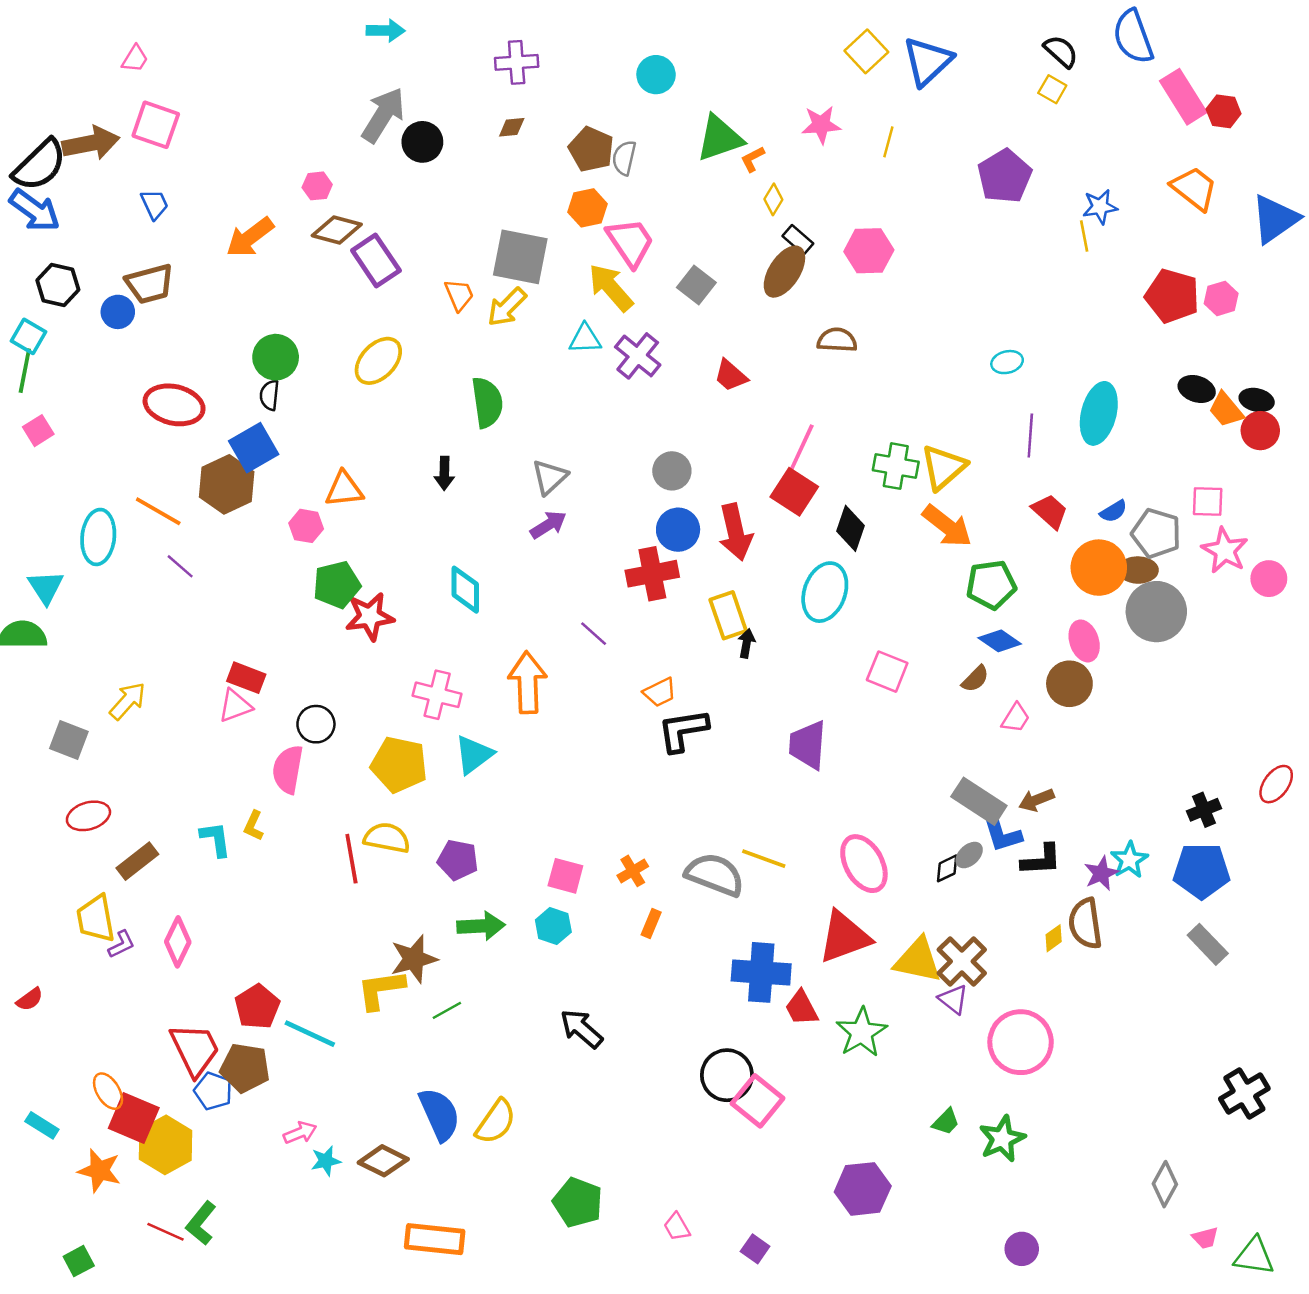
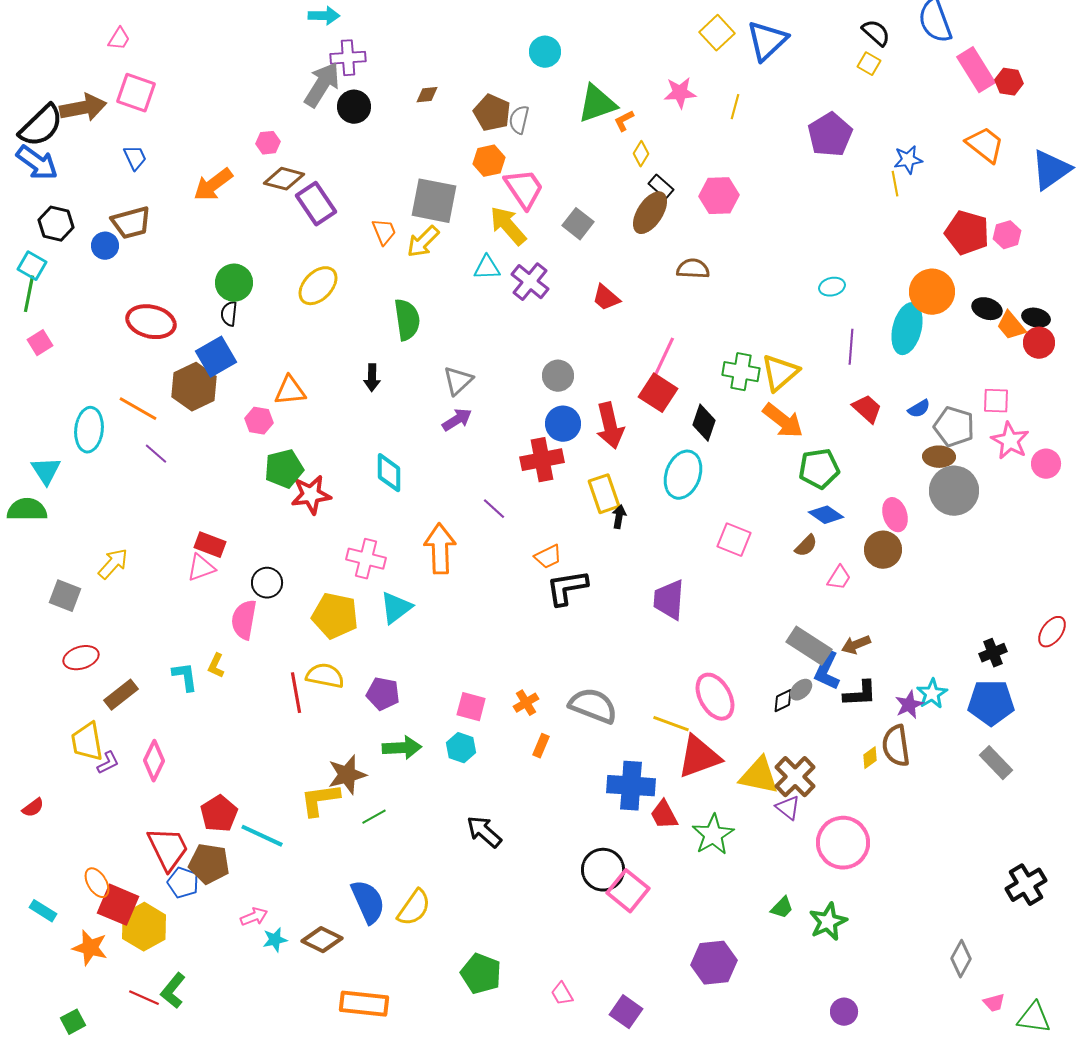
purple cross: (517, 62) -> (348, 58), moved
orange circle: (1099, 568) -> (932, 292), moved
blue L-shape: (1001, 832) -> (827, 671), turned 42
yellow line: (764, 859) -> (671, 724), moved
purple square: (755, 1249) -> (626, 1012), size x1.4

